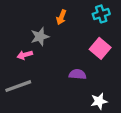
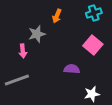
pink arrow: (25, 55) -> (23, 51), turned -80

